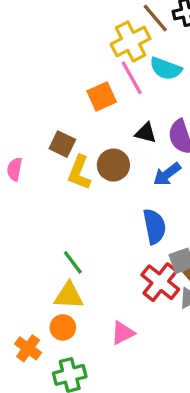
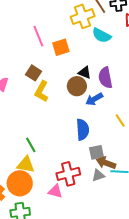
pink line: (132, 78) -> (38, 36), moved
brown circle: (113, 165) -> (77, 86), moved
red cross: (160, 282) -> (68, 174), moved, turned 30
orange circle: (63, 327) -> (20, 183), size x1.6
pink triangle: (123, 333) -> (55, 191), turned 35

